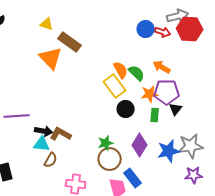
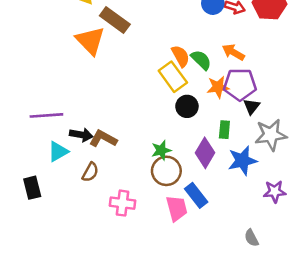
green rectangle: (155, 115) -> (224, 130), moved
cyan triangle: (42, 144) -> (58, 152), moved, turned -36
gray star: (191, 146) -> (271, 135), moved

